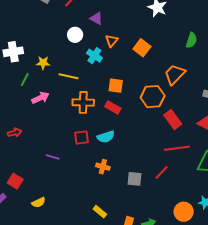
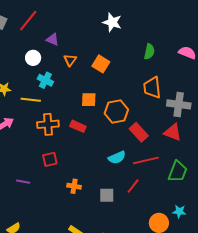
cyan cross: (94, 56) -> (45, 80), moved
orange trapezoid: (175, 74) -> (152, 88), moved, turned -45
orange square: (116, 86) -> (89, 100), moved
cyan semicircle: (106, 137) -> (117, 158), moved

